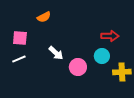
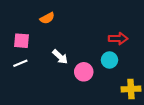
yellow cross: (122, 72) -> (131, 89), moved

